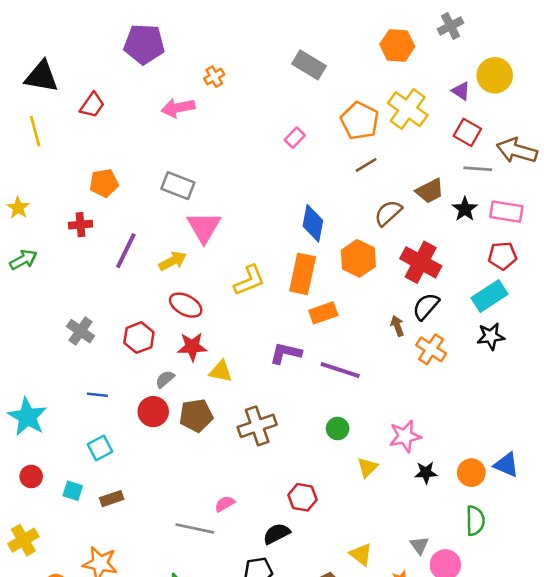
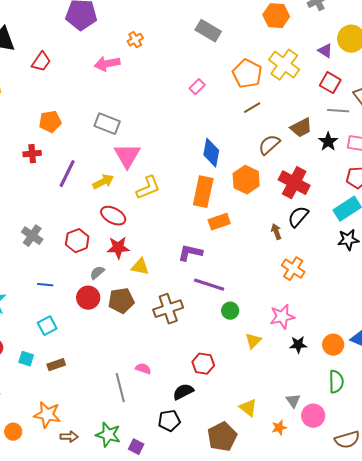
yellow L-shape: (249, 280) -> (148, 188), moved
orange cross: (431, 349) -> (293, 269), moved
purple line: (340, 370) -> (209, 285), moved
pink semicircle: (225, 504) -> (143, 369), turned 49
gray line: (195, 528) -> (120, 388), turned 64

